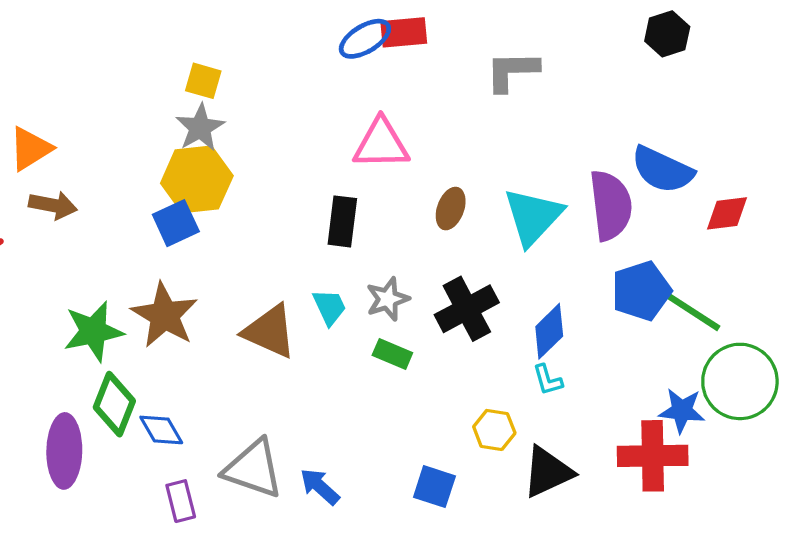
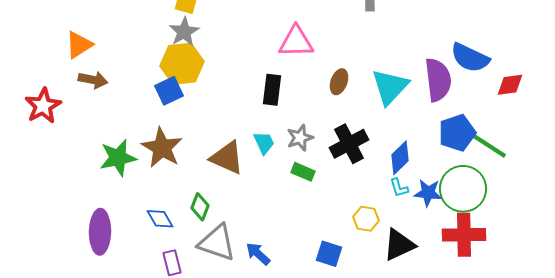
green circle: (740, 381) -> (463, 189), moved
green diamond: (114, 404) -> (200, 207), moved, size x0.7
blue star: (682, 411) -> (428, 193), moved

